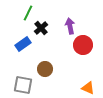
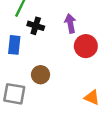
black cross: (41, 28) -> (36, 26), turned -32
blue rectangle: (23, 44) -> (14, 45), turned -49

